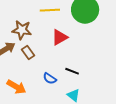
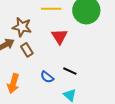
red triangle: (60, 37) -> (59, 36), turned -36
orange arrow: (16, 87) -> (13, 83), turned 72

